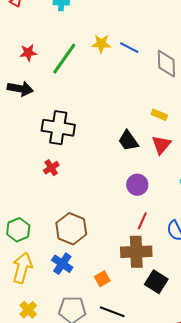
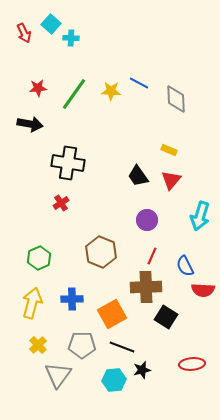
yellow star: (101, 44) -> (111, 91), moved
brown hexagon: (71, 229) -> (101, 252), moved
green hexagon: (18, 230) -> (39, 258), moved
blue cross: (62, 264) -> (72, 299), turned -35
orange square: (102, 279) -> (112, 314), size x1.8

